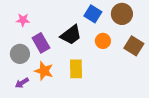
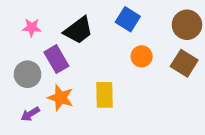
brown circle: (122, 14) -> (187, 25), moved
black trapezoid: (71, 35) -> (78, 30), moved

